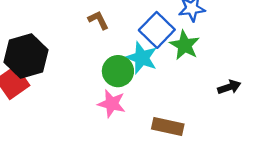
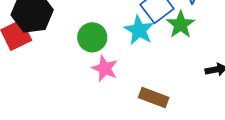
green circle: (118, 71) -> (92, 37), moved

